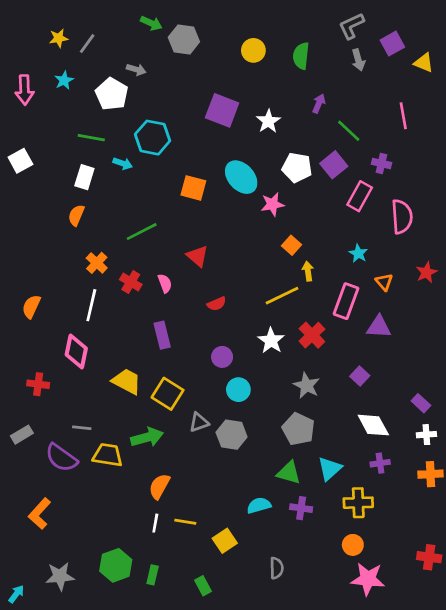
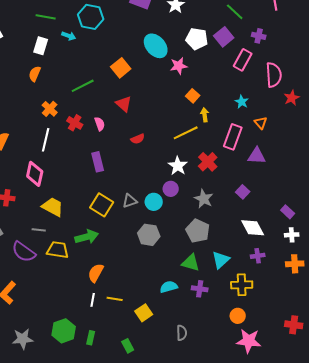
orange square: (193, 188) -> (121, 68), moved, turned 36
red star: (426, 272) -> (292, 98), moved
purple circle: (222, 357) -> (171, 189), moved
yellow trapezoid: (127, 381) -> (53, 207), moved
gray triangle: (199, 422) -> (130, 201), moved

